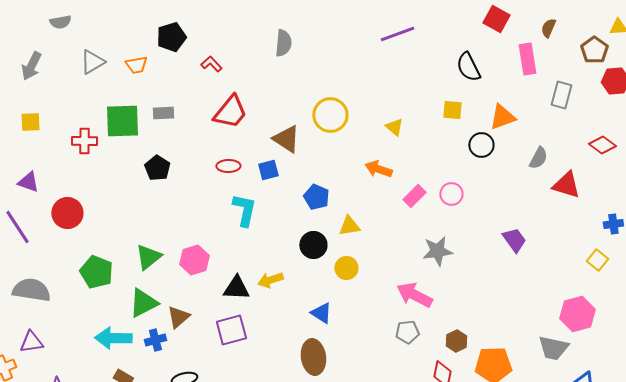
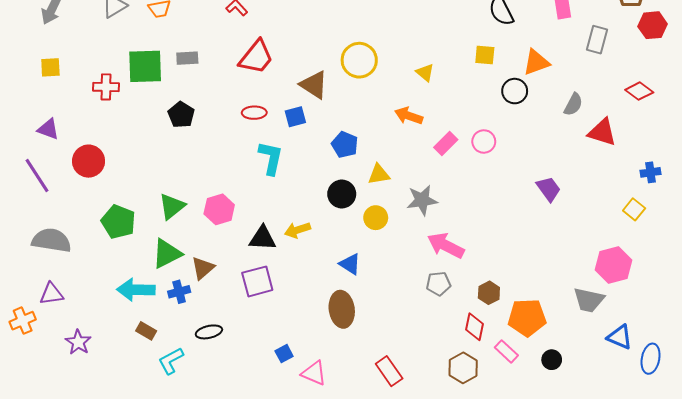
gray star: (437, 251) -> (422, 200), moved

